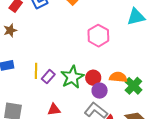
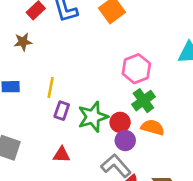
yellow line: (36, 71) -> (51, 88), moved
purple rectangle: (48, 77) -> (62, 111), turned -32
green cross: (133, 86) -> (143, 101), moved

